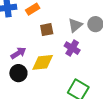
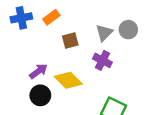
yellow diamond: (43, 62) -> (68, 80), turned 55

